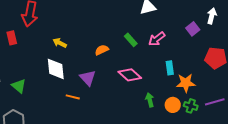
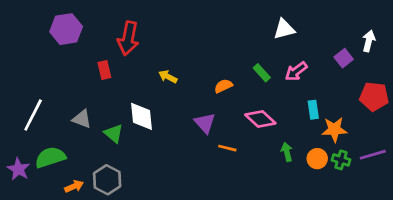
white diamond: (56, 69) -> (141, 116), moved
orange line: (73, 97) -> (227, 148), moved

